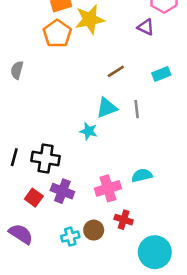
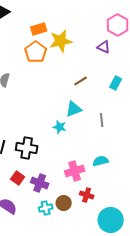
cyan rectangle: (161, 74) -> (116, 83), turned -40
gray line: (137, 109) -> (102, 120), moved
purple cross: (62, 191) -> (40, 183), moved

